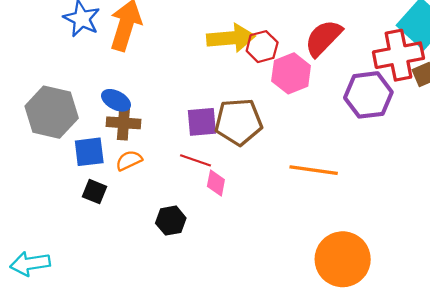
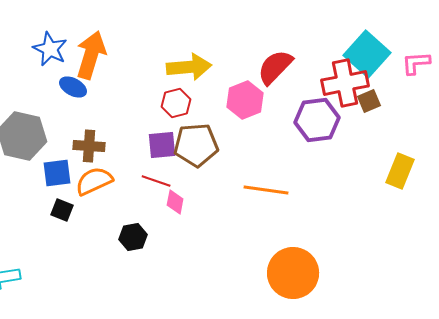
red hexagon: (262, 47) -> (176, 103), moved
blue ellipse: (116, 100) -> (73, 87), moved
orange semicircle: (129, 160) -> (94, 181), size x1.5

